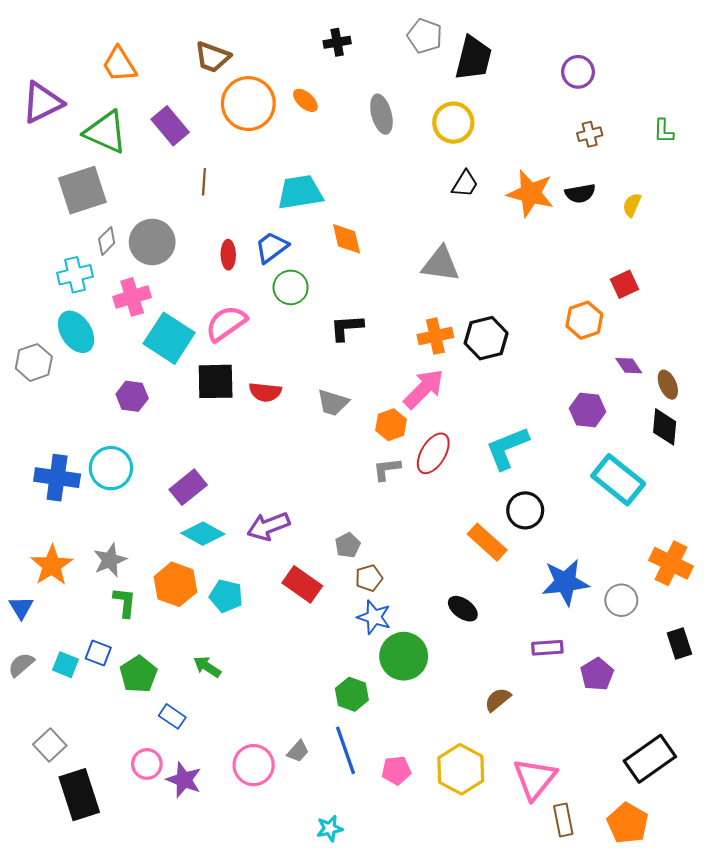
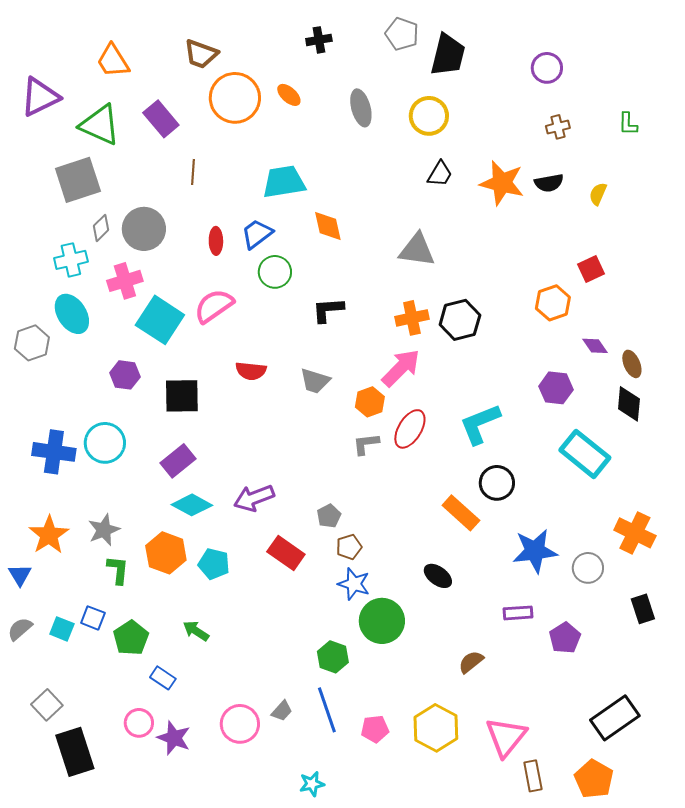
black square: (216, 381) -> (182, 396), moved

